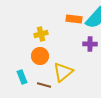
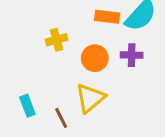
orange circle: (40, 56) -> (95, 58), moved
brown line: (44, 85) -> (61, 118), turned 48

